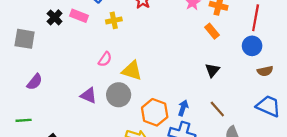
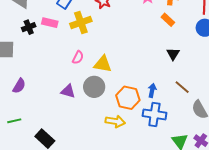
black cross: (55, 17) -> (29, 27), turned 32
yellow cross: (114, 20) -> (81, 22), size x1.5

